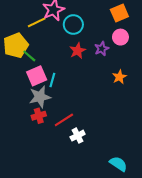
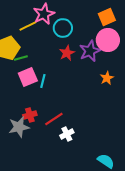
pink circle: (120, 37) -> (108, 40), size x1.5
purple star: (102, 49) -> (90, 51), size x1.5
green line: (29, 56) -> (21, 58), turned -56
gray star: (40, 97) -> (19, 127), moved

